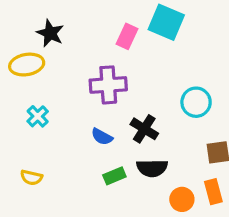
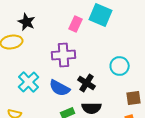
cyan cross: (38, 116) -> (29, 82), moved, size x1.5
blue semicircle: (102, 137) -> (60, 88), size x1.5

